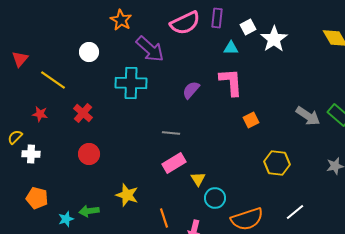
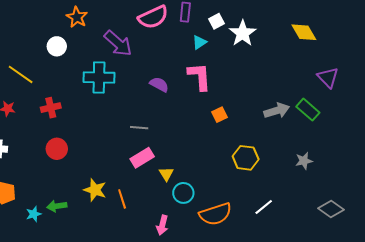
orange star: (121, 20) -> (77, 17), moved
cyan triangle: (231, 48) -> (199, 42), turned -35
purple semicircle: (191, 90) -> (159, 84), turned 78
red cross: (83, 113) -> (51, 108), turned 36
gray arrow: (308, 116) -> (277, 111), turned -50
orange line: (164, 218) -> (122, 199), moved

